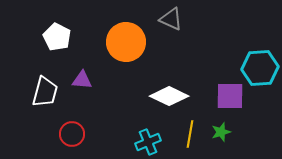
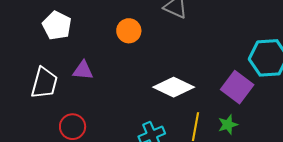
orange circle: (126, 42) -> (129, 31), size x0.6
purple square: (230, 96) -> (237, 87), turned 36

